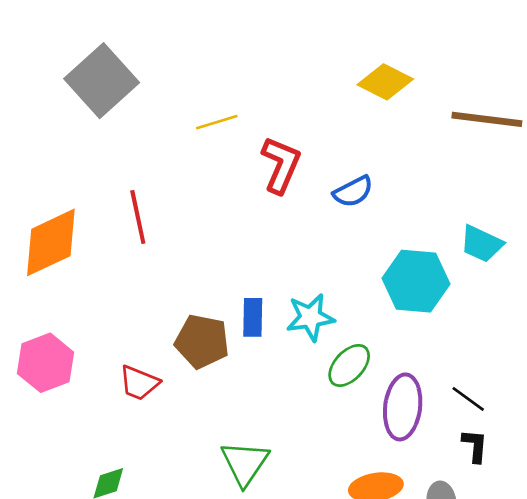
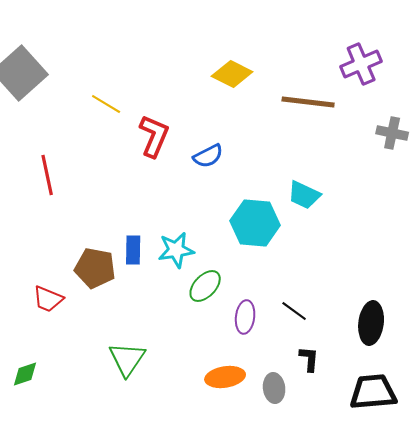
yellow line: (217, 122) -> (106, 104), turned 48
purple ellipse: (403, 407) -> (245, 317), size x0.7
black L-shape: (475, 446) -> (309, 359), moved

